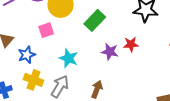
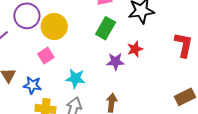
green rectangle: (95, 20) -> (106, 28), moved
blue star: (27, 55) -> (32, 85), turned -30

